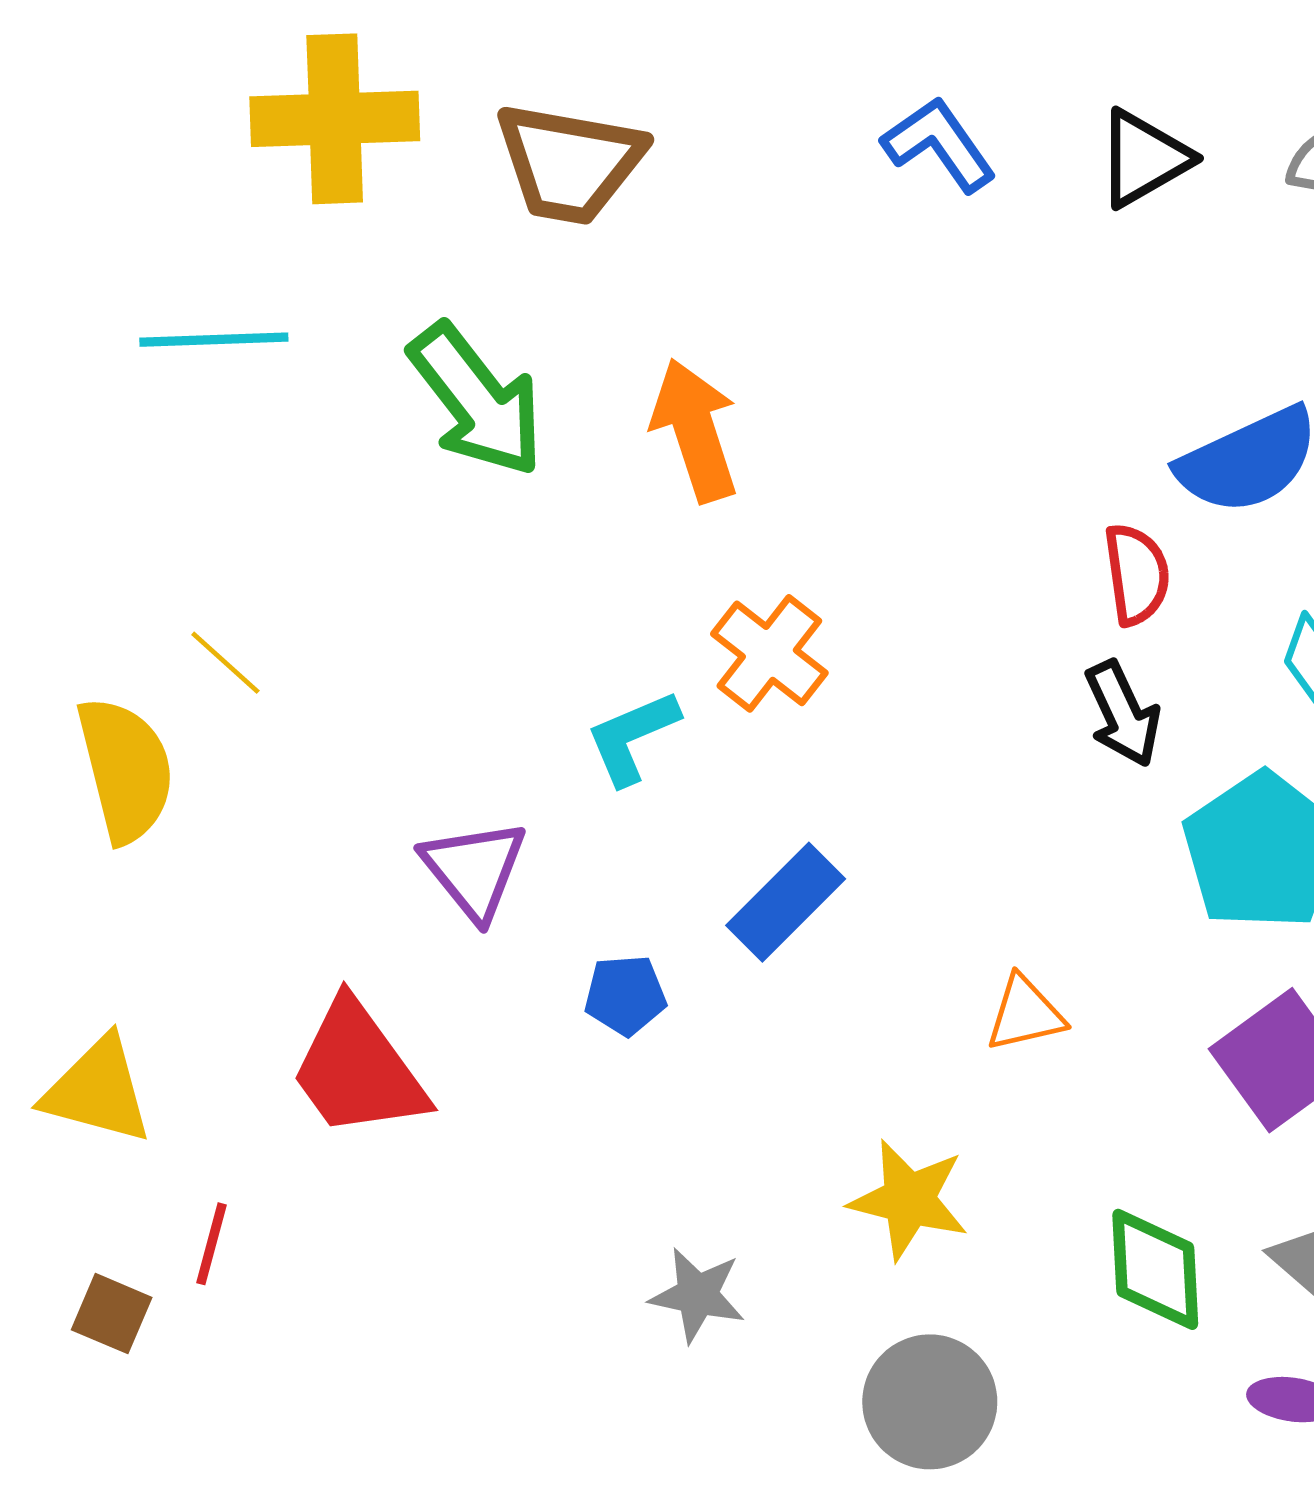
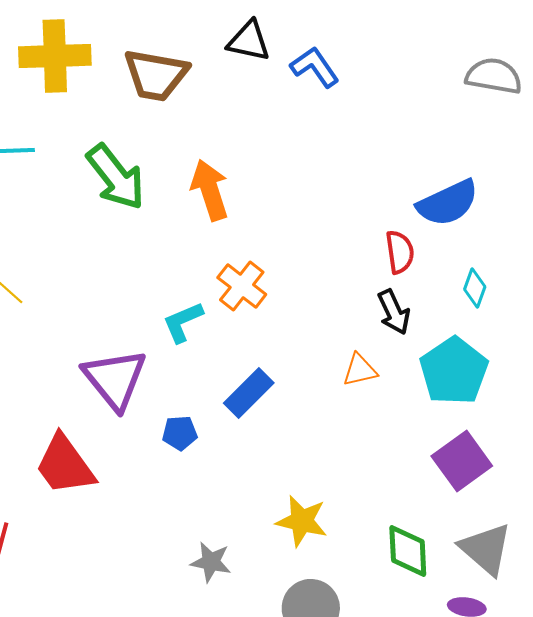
black triangle: (1144, 158) -> (249, 41), moved, turned 42
purple triangle: (474, 870) -> (115, 379), size x1.4
orange triangle: (1025, 1014) -> (360, 370), moved

